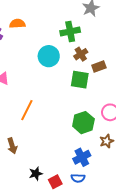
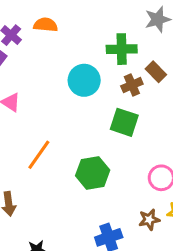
brown rectangle: (99, 66) -> (156, 72), moved, turned 56
green hexagon: (83, 123) -> (93, 173), moved

